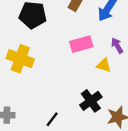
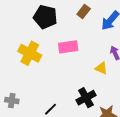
pink rectangle: (81, 44) -> (68, 47), moved

